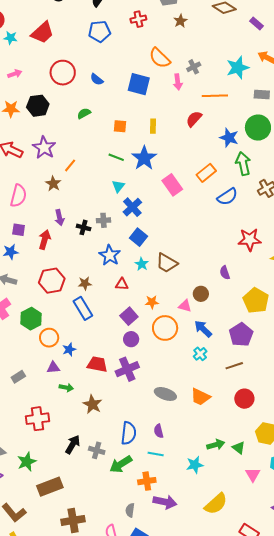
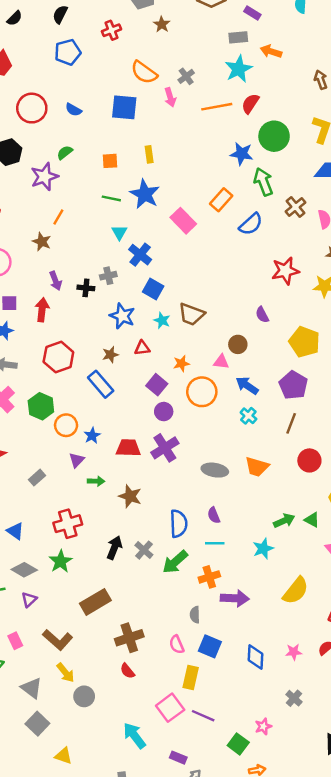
gray rectangle: (262, 94) -> (238, 37), moved
red semicircle: (194, 119) -> (250, 104), moved
purple star: (44, 148) -> (44, 177), moved, turned 30
brown star: (85, 283) -> (110, 355), moved
brown line: (234, 366) -> (291, 423), turned -42
purple triangle: (53, 368) -> (77, 460), turned -32
gray cross: (97, 450) -> (144, 550), turned 35
green star: (27, 462) -> (61, 561), moved

